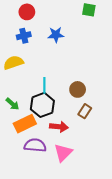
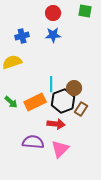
red circle: (27, 12) -> (53, 13), moved
cyan line: (44, 85) -> (51, 84), moved
black hexagon: (42, 105) -> (63, 101), moved
orange rectangle: (25, 124) -> (35, 102), moved

